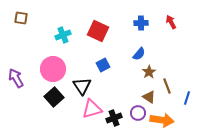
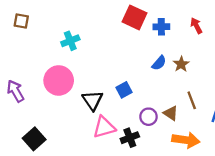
red square: (98, 31) -> (135, 17), moved
blue square: (103, 65) -> (124, 90), moved
brown star: (149, 72) -> (181, 64), moved
black square: (54, 97) -> (34, 139), moved
purple circle: (138, 113) -> (149, 117), moved

